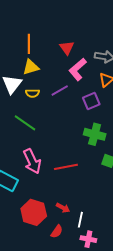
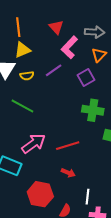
pink arrow: (32, 161) -> (34, 143), turned -95
red arrow: (63, 208) -> (68, 173), moved

